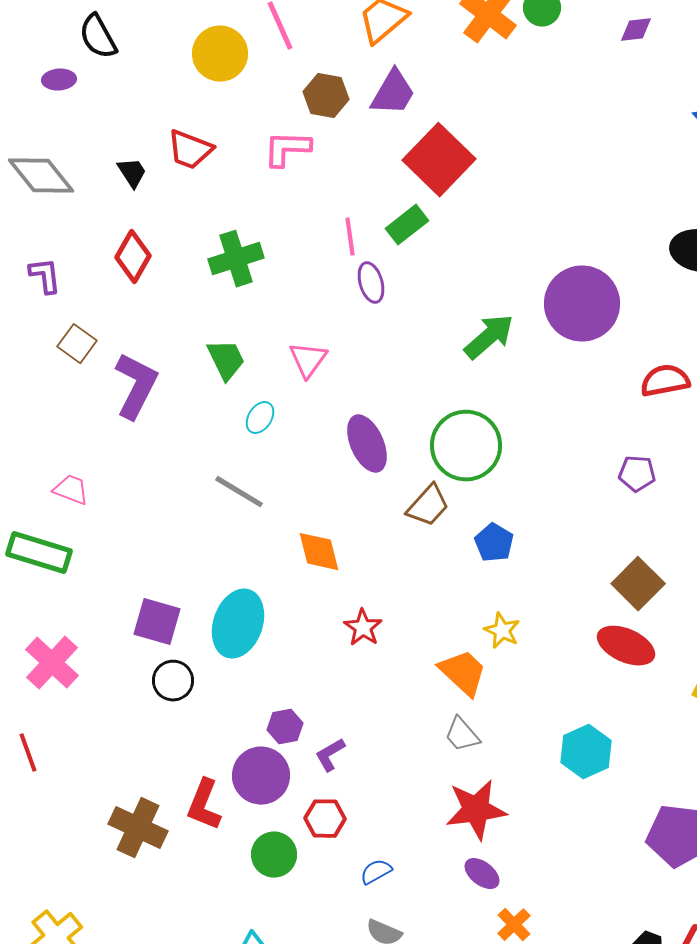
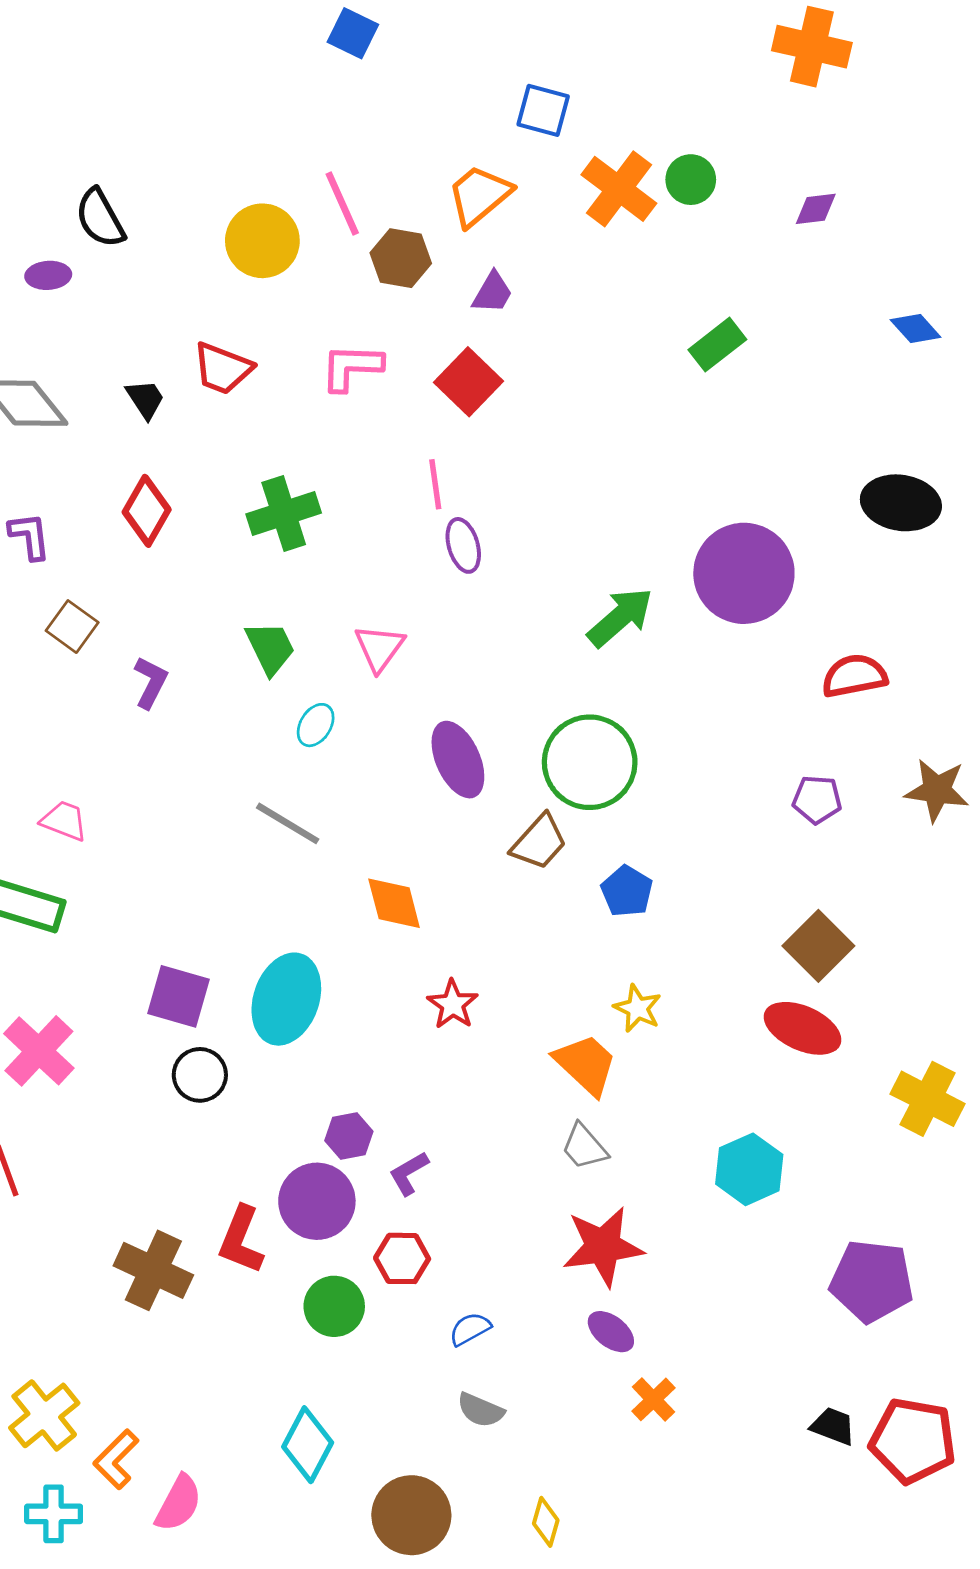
purple trapezoid: (393, 93) -> (493, 293), size x0.7
brown hexagon: (326, 96) -> (401, 258), moved
red square: (439, 160) -> (469, 382), moved, size x0.7
green rectangle: (407, 225) -> (717, 345), moved
purple L-shape: (136, 386) -> (151, 682), size x0.6

